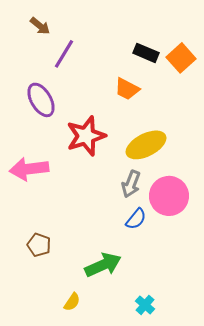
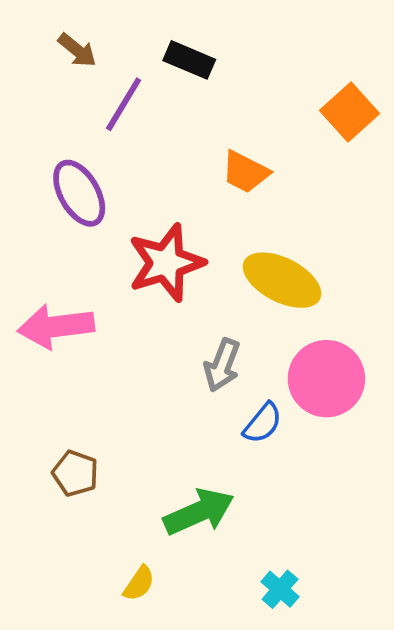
black rectangle: (146, 53) -> (189, 60), moved
yellow ellipse: (146, 145) -> (282, 280), turned 54
gray arrow: (131, 184) -> (222, 365), moved

